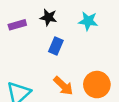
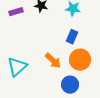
blue rectangle: (56, 46) -> (72, 37), moved

